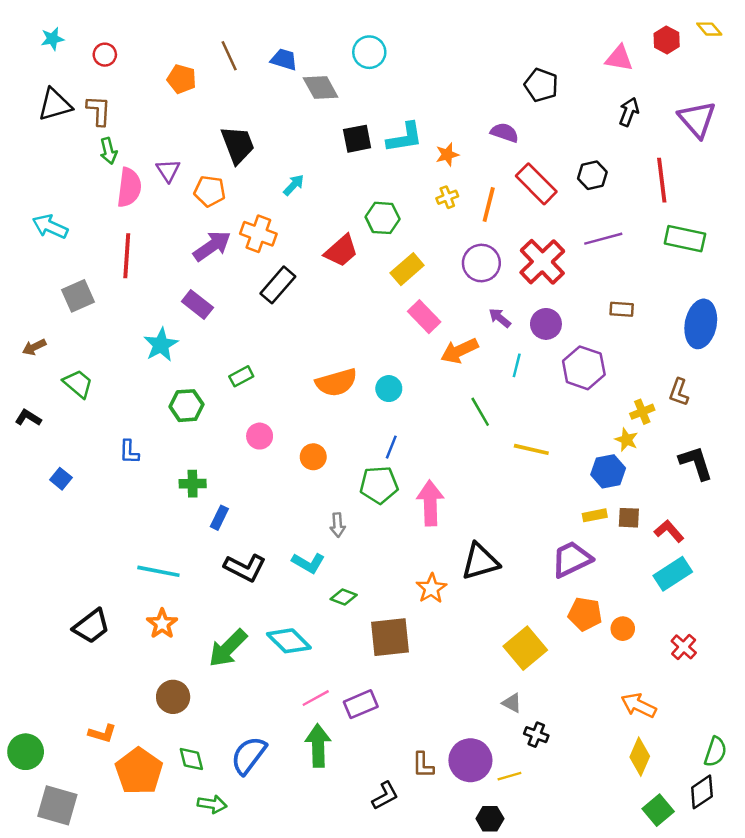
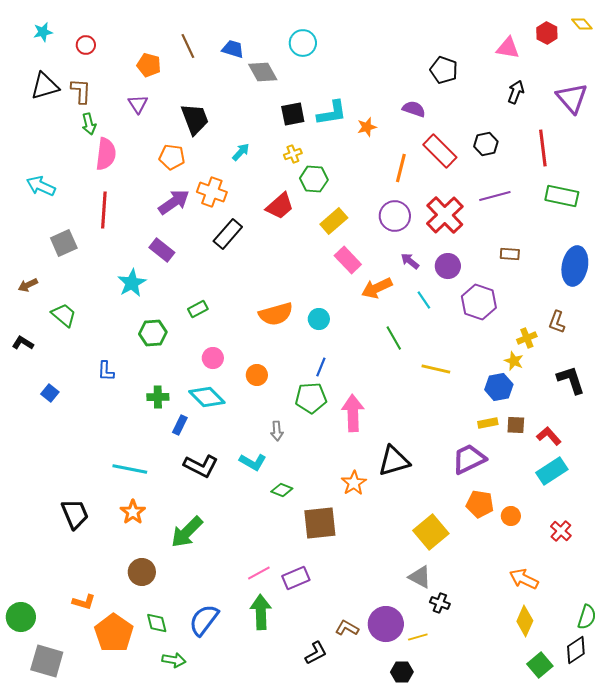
purple triangle: (168, 170) -> (138, 104), moved
yellow cross: (447, 197) -> (293, 154), moved
cyan line: (517, 365) -> (424, 300), turned -48
black trapezoid: (91, 626) -> (75, 514), turned -76
cyan diamond: (289, 641) -> (207, 397), moved
gray triangle: (512, 703) -> (420, 577), size x1.4
brown L-shape: (423, 765) -> (347, 628), turned 120

